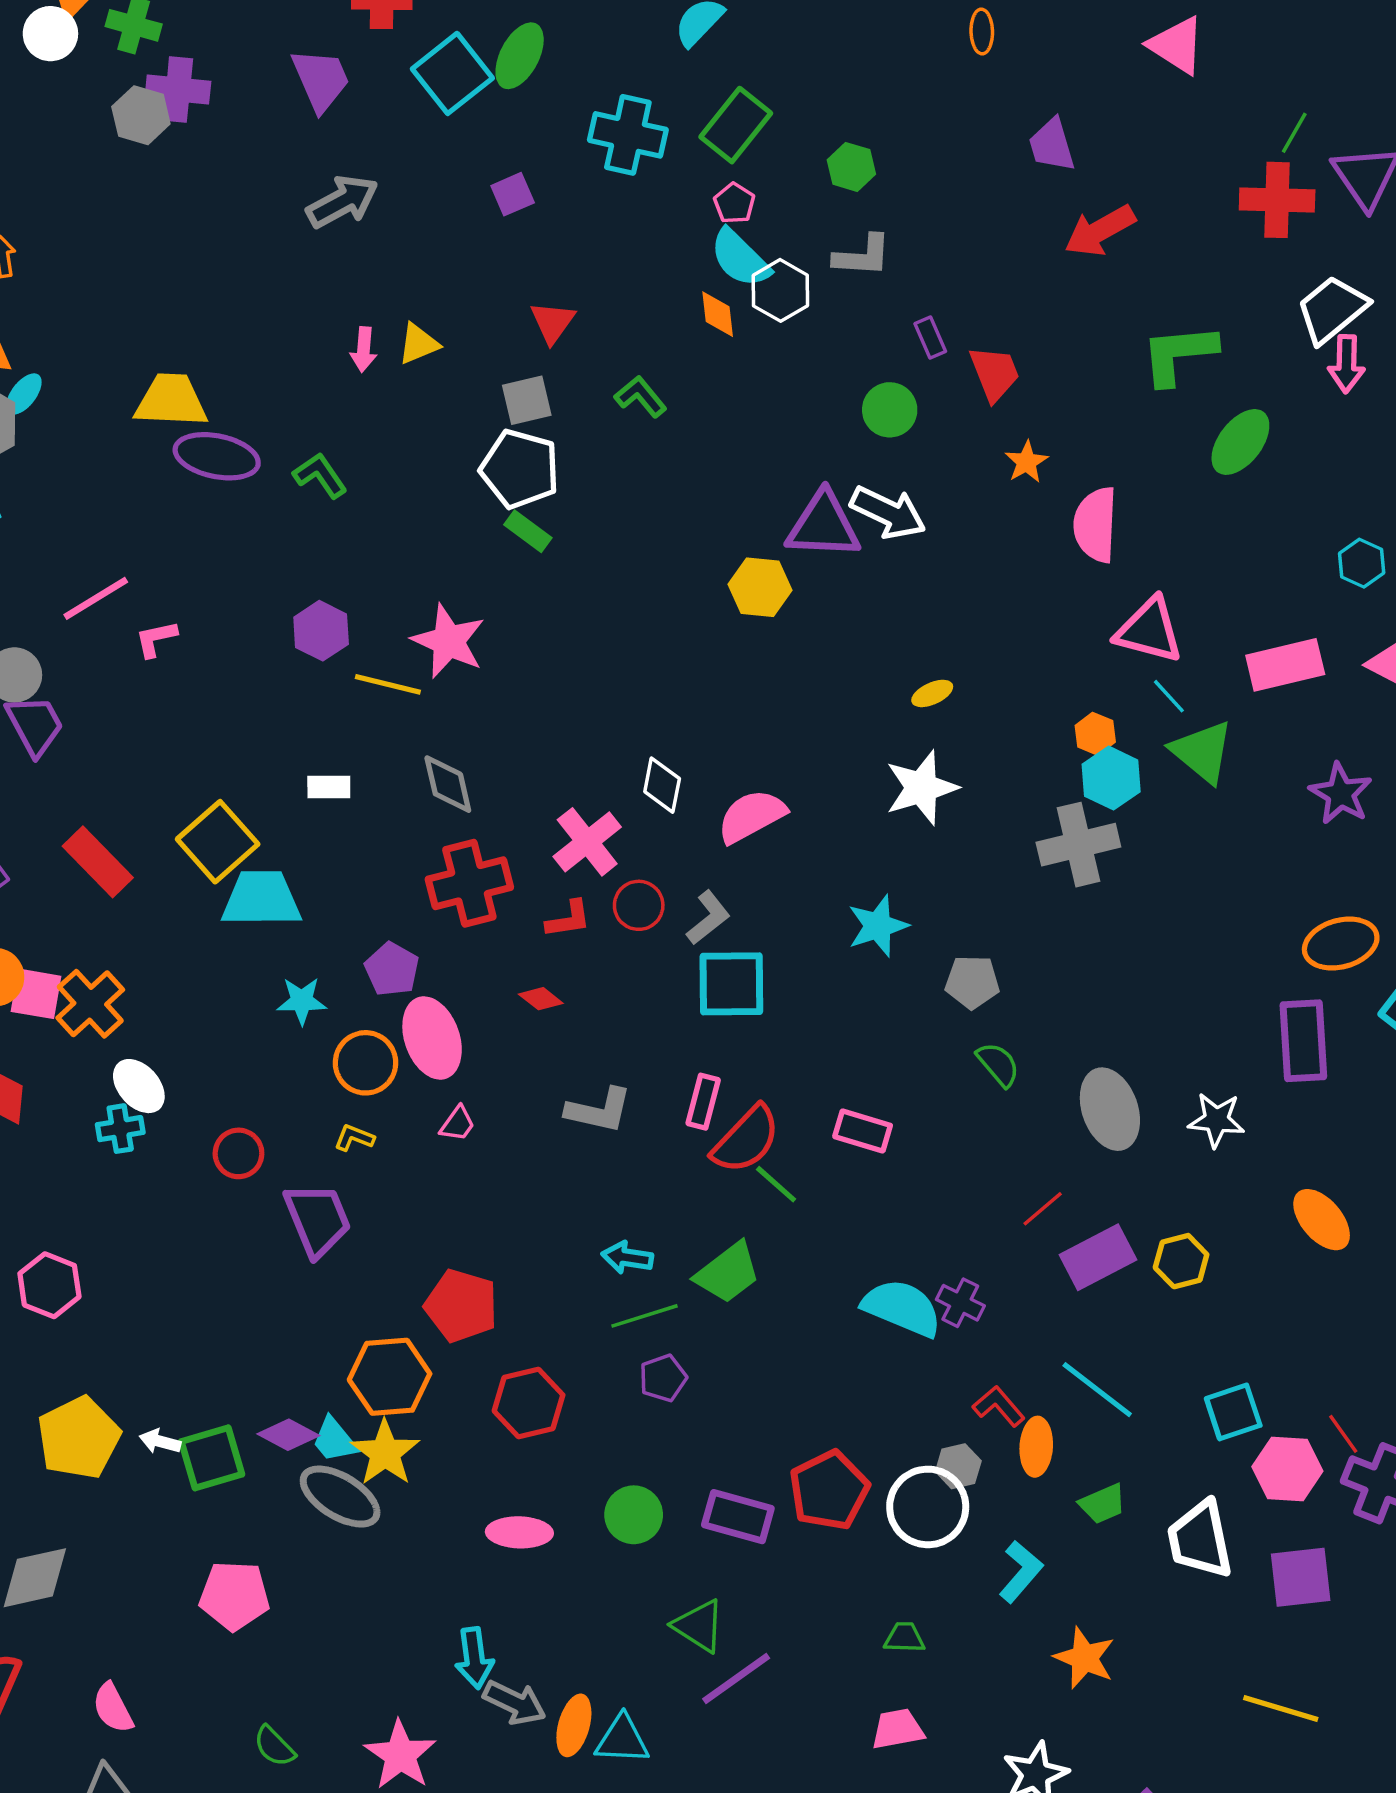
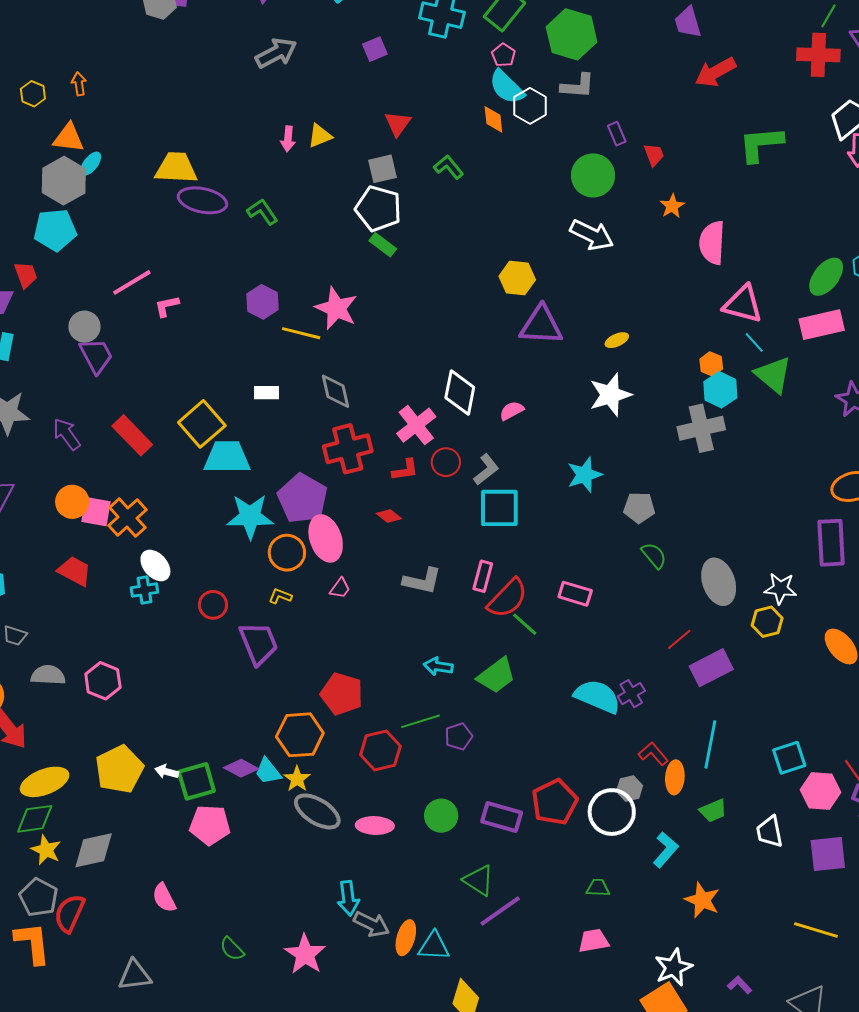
green hexagon: (851, 167) -> (572, 34), size x1.8
red trapezoid: (995, 373) -> (654, 155), size x0.7
green circle: (890, 410) -> (593, 175), size x1.4
green ellipse: (1240, 442) -> (826, 277), moved
purple triangle: (823, 525) -> (541, 325), moved
white diamond: (662, 785) -> (460, 392), size x1.4
pink semicircle: (752, 816) -> (512, 411), size x0.6
purple pentagon: (392, 969) -> (303, 498), size x1.6
cyan star: (302, 1001) -> (250, 517), size x1.6
yellow hexagon: (1181, 1261) -> (767, 622), moved
purple cross: (960, 1303) -> (631, 694), turned 32
green line: (645, 1316) -> (420, 721), moved
cyan line: (1097, 1390) -> (710, 744), turned 63
yellow star: (385, 1453) -> (297, 779), size x0.7
gray ellipse: (340, 1497) -> (317, 811), moved
white trapezoid: (1200, 1539) -> (770, 832), size x0.7
pink pentagon: (234, 1596) -> (210, 825), moved
pink semicircle: (113, 1708) -> (164, 898), moved

